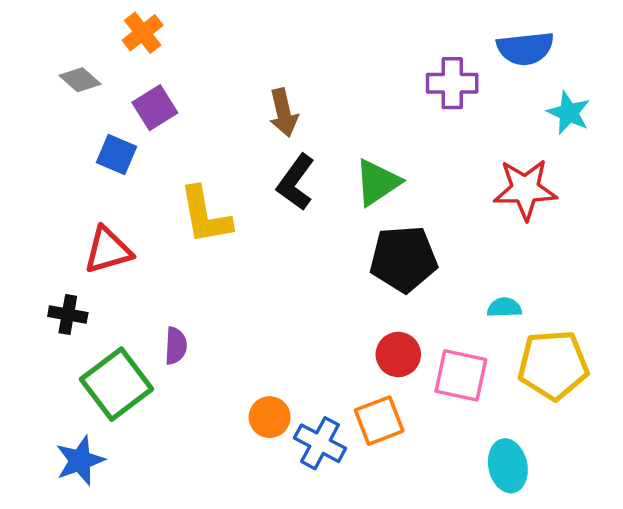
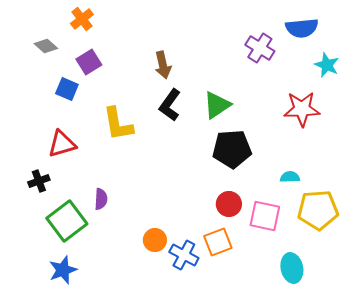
purple cross: (452, 83) -> (260, 48), turned 32
black cross: (68, 315) -> (39, 181), turned -30
blue star: (80, 461) -> (63, 270), moved

